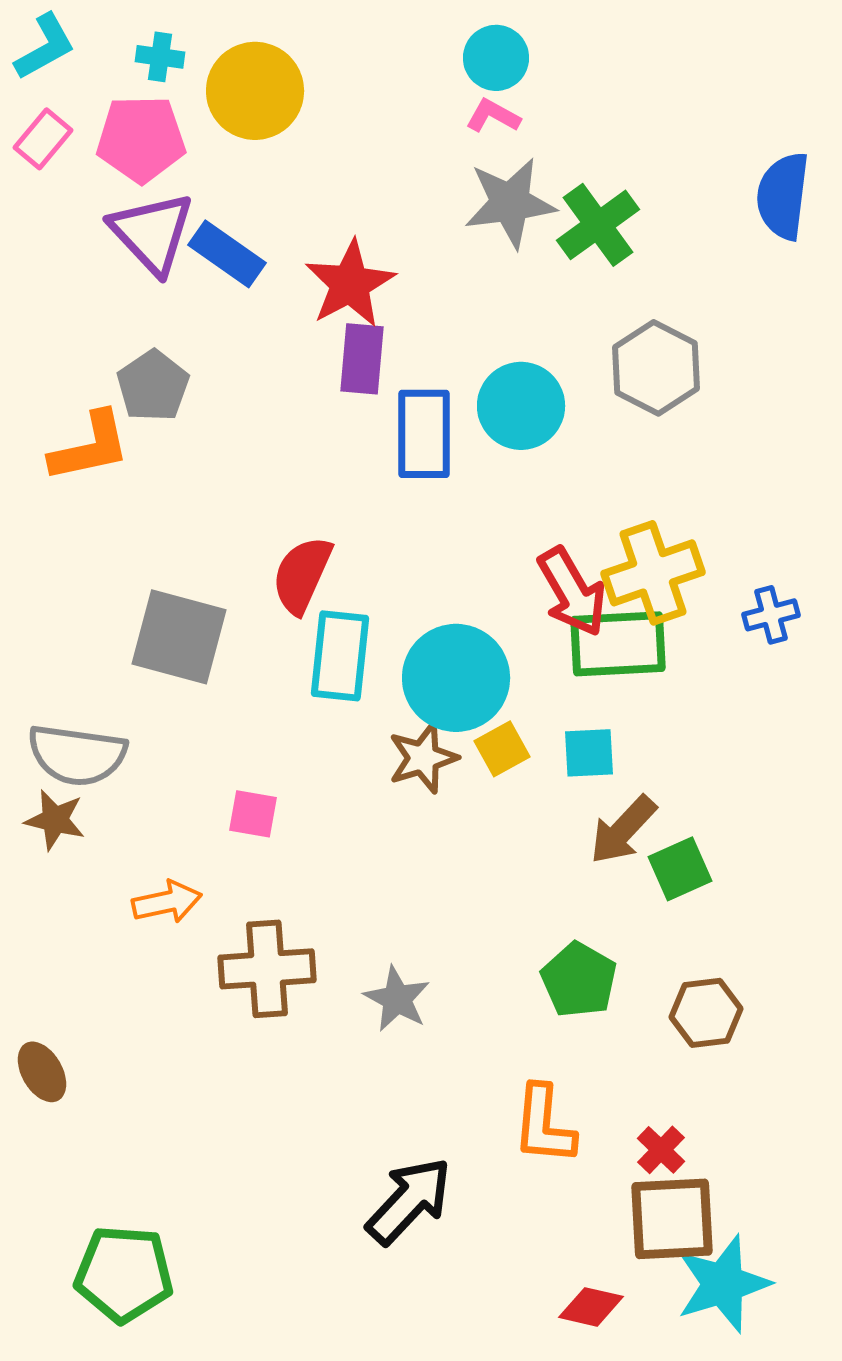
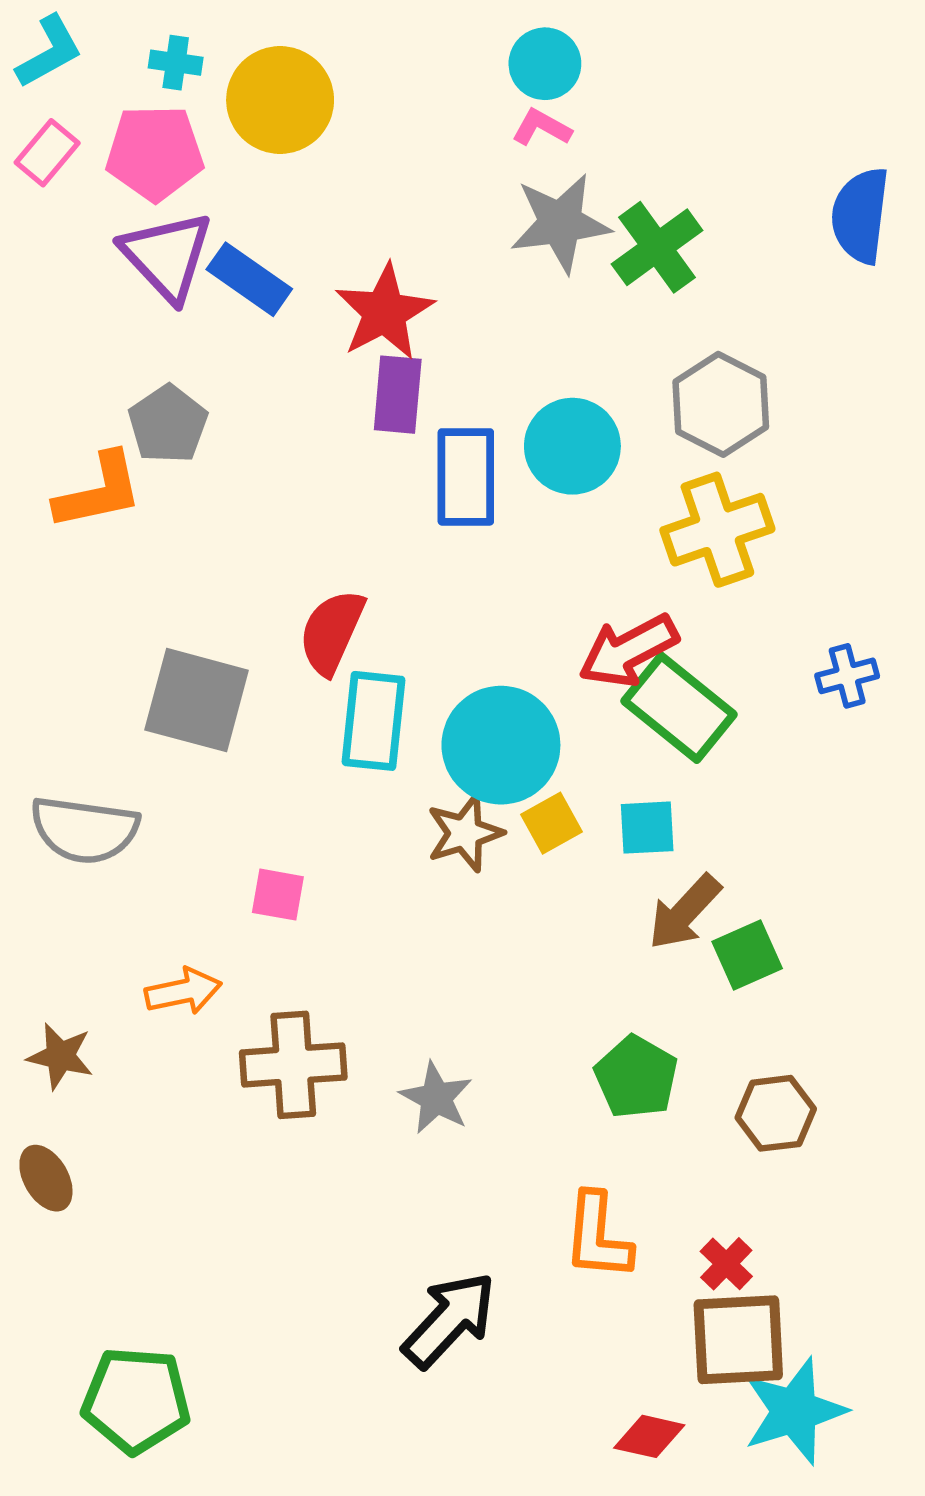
yellow cross: (653, 573) -> (717, 530), moved
red arrow: (572, 592) -> (628, 651), turned 92
green rectangle: (618, 644) -> (679, 708), turned 42
brown star: (55, 820) -> (60, 1056), moved

